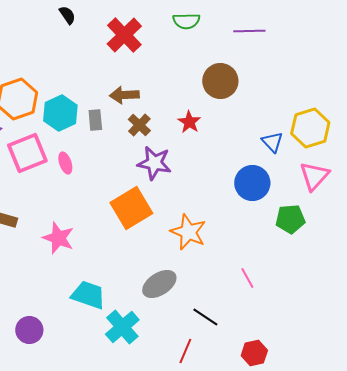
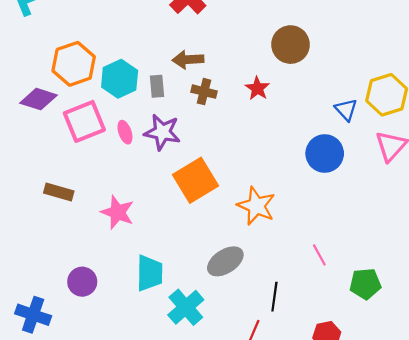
brown cross: (139, 125) -> (204, 92), turned -30
purple star: (154, 163) -> (162, 132), moved
green pentagon: (290, 219) -> (365, 284), moved
cyan trapezoid: (88, 295) -> (150, 273), turned 72
black line: (205, 317) -> (274, 297), turned 64
purple circle: (29, 330) -> (82, 282), moved

